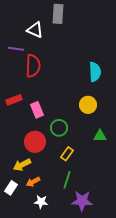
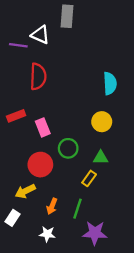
purple line: (16, 49) -> (18, 45), moved
green triangle: (100, 136) -> (101, 158), moved
yellow rectangle: (67, 154) -> (89, 178), moved
orange arrow: (33, 182) -> (52, 206), moved, turned -40

